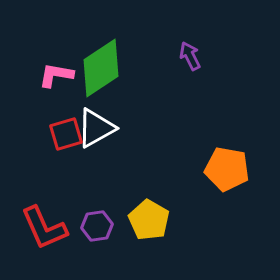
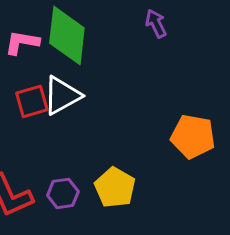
green diamond: (101, 68) -> (67, 35), turned -50

